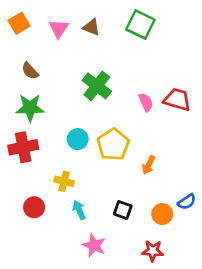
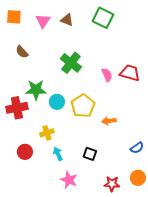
orange square: (19, 23) -> (14, 17), turned 35
green star: (30, 108) -> (36, 90), moved
orange arrow: (149, 165) -> (109, 121), turned 56
yellow cross: (64, 181) -> (47, 133), turned -32
orange circle: (162, 214) -> (138, 178), moved

